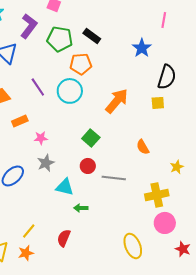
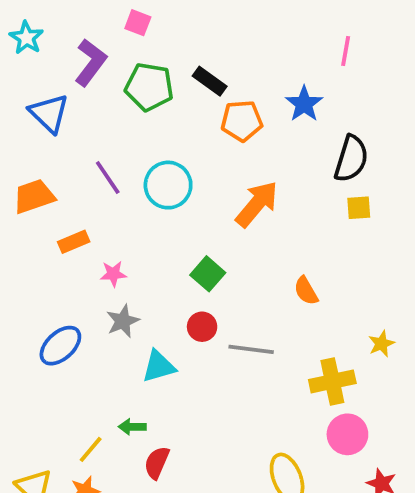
orange pentagon: (81, 64) -> (242, 121), moved
yellow square: (158, 103) -> (359, 208), moved
yellow star: (177, 167) -> (381, 344), moved
cyan triangle: (65, 187) -> (159, 366), turned -30
green arrow: (81, 208) -> (132, 427), moved

